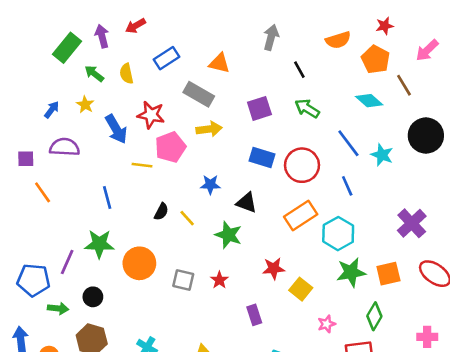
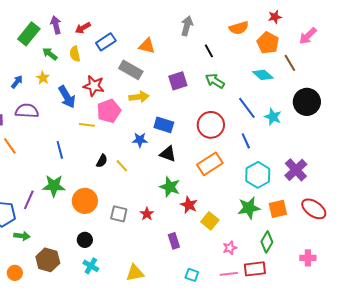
red arrow: (136, 26) -> (83, 28), moved
blue rectangle: (262, 157) -> (164, 125), moved
cyan hexagon: (338, 234) -> (258, 175), moved
green star: (228, 235) -> (170, 187), moved
red star: (274, 268) -> (189, 205), turned 30
black circle: (93, 297) -> (85, 240), moved

